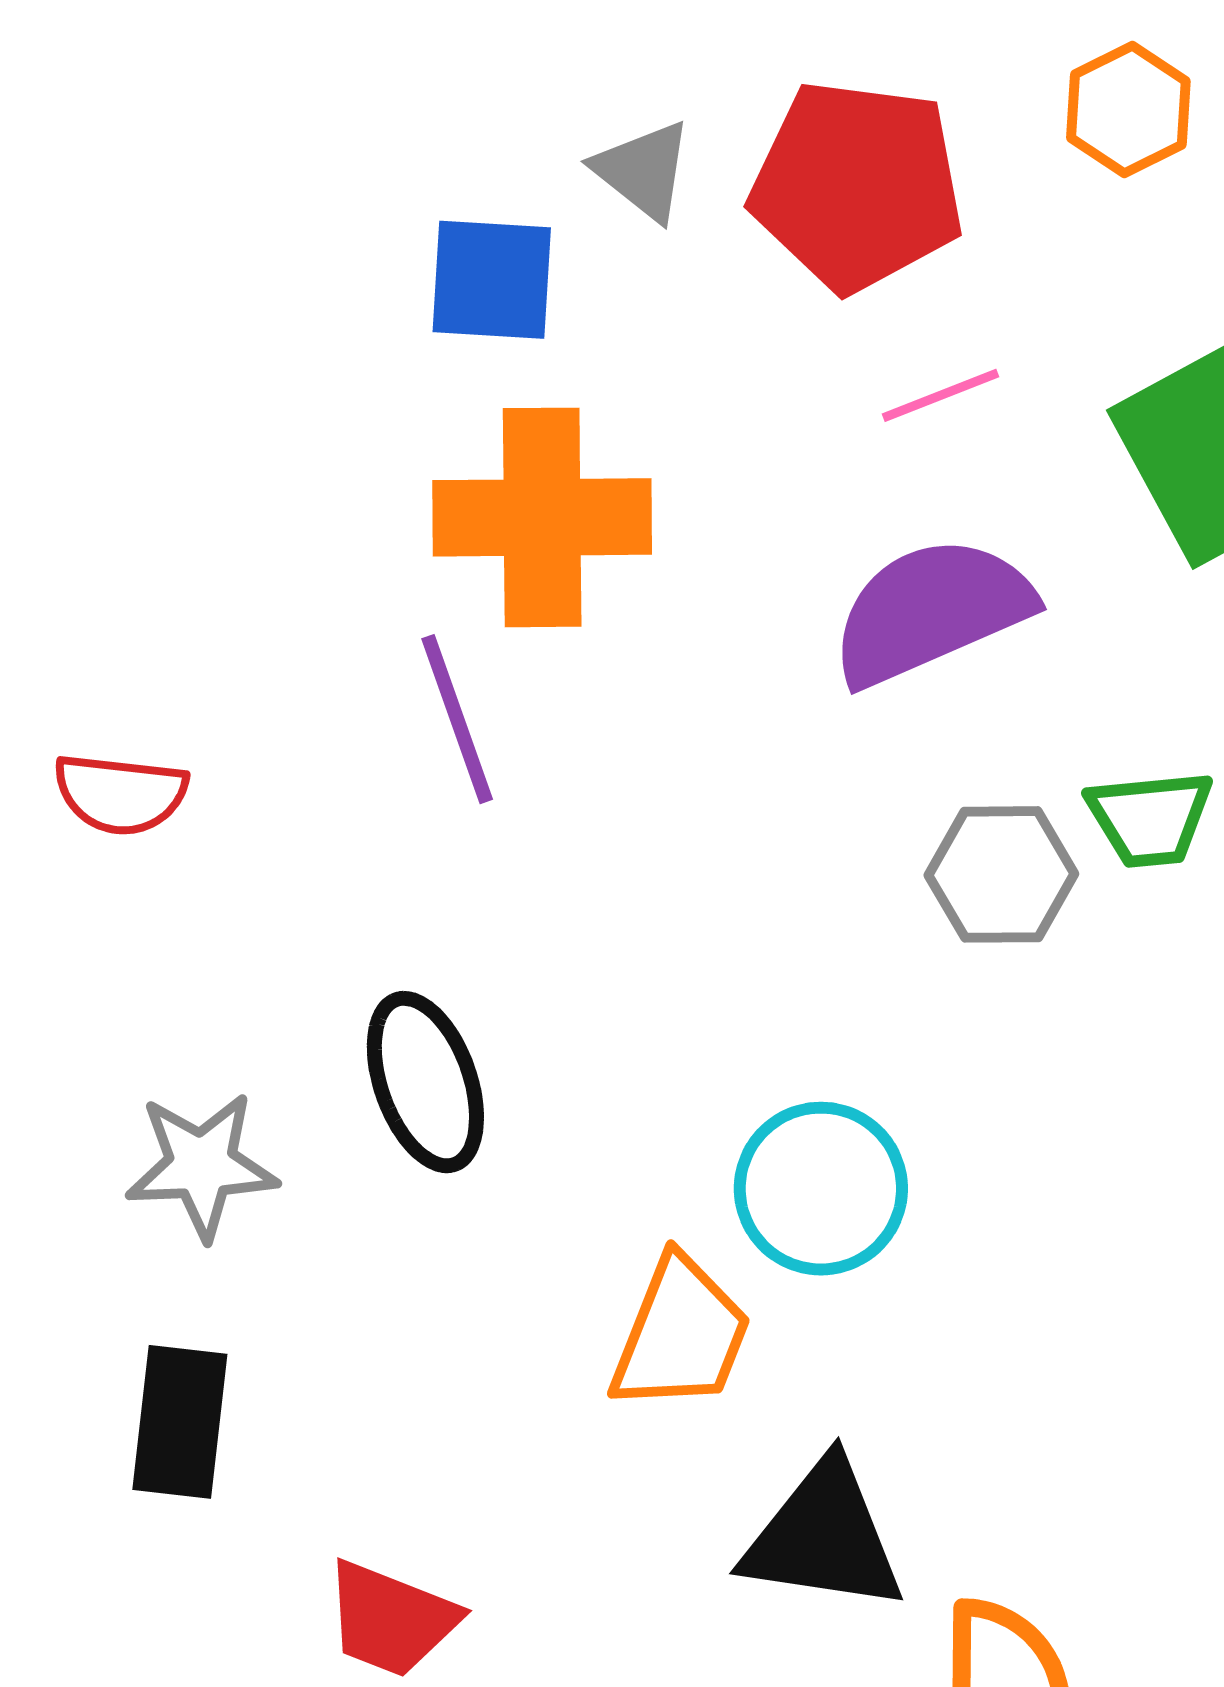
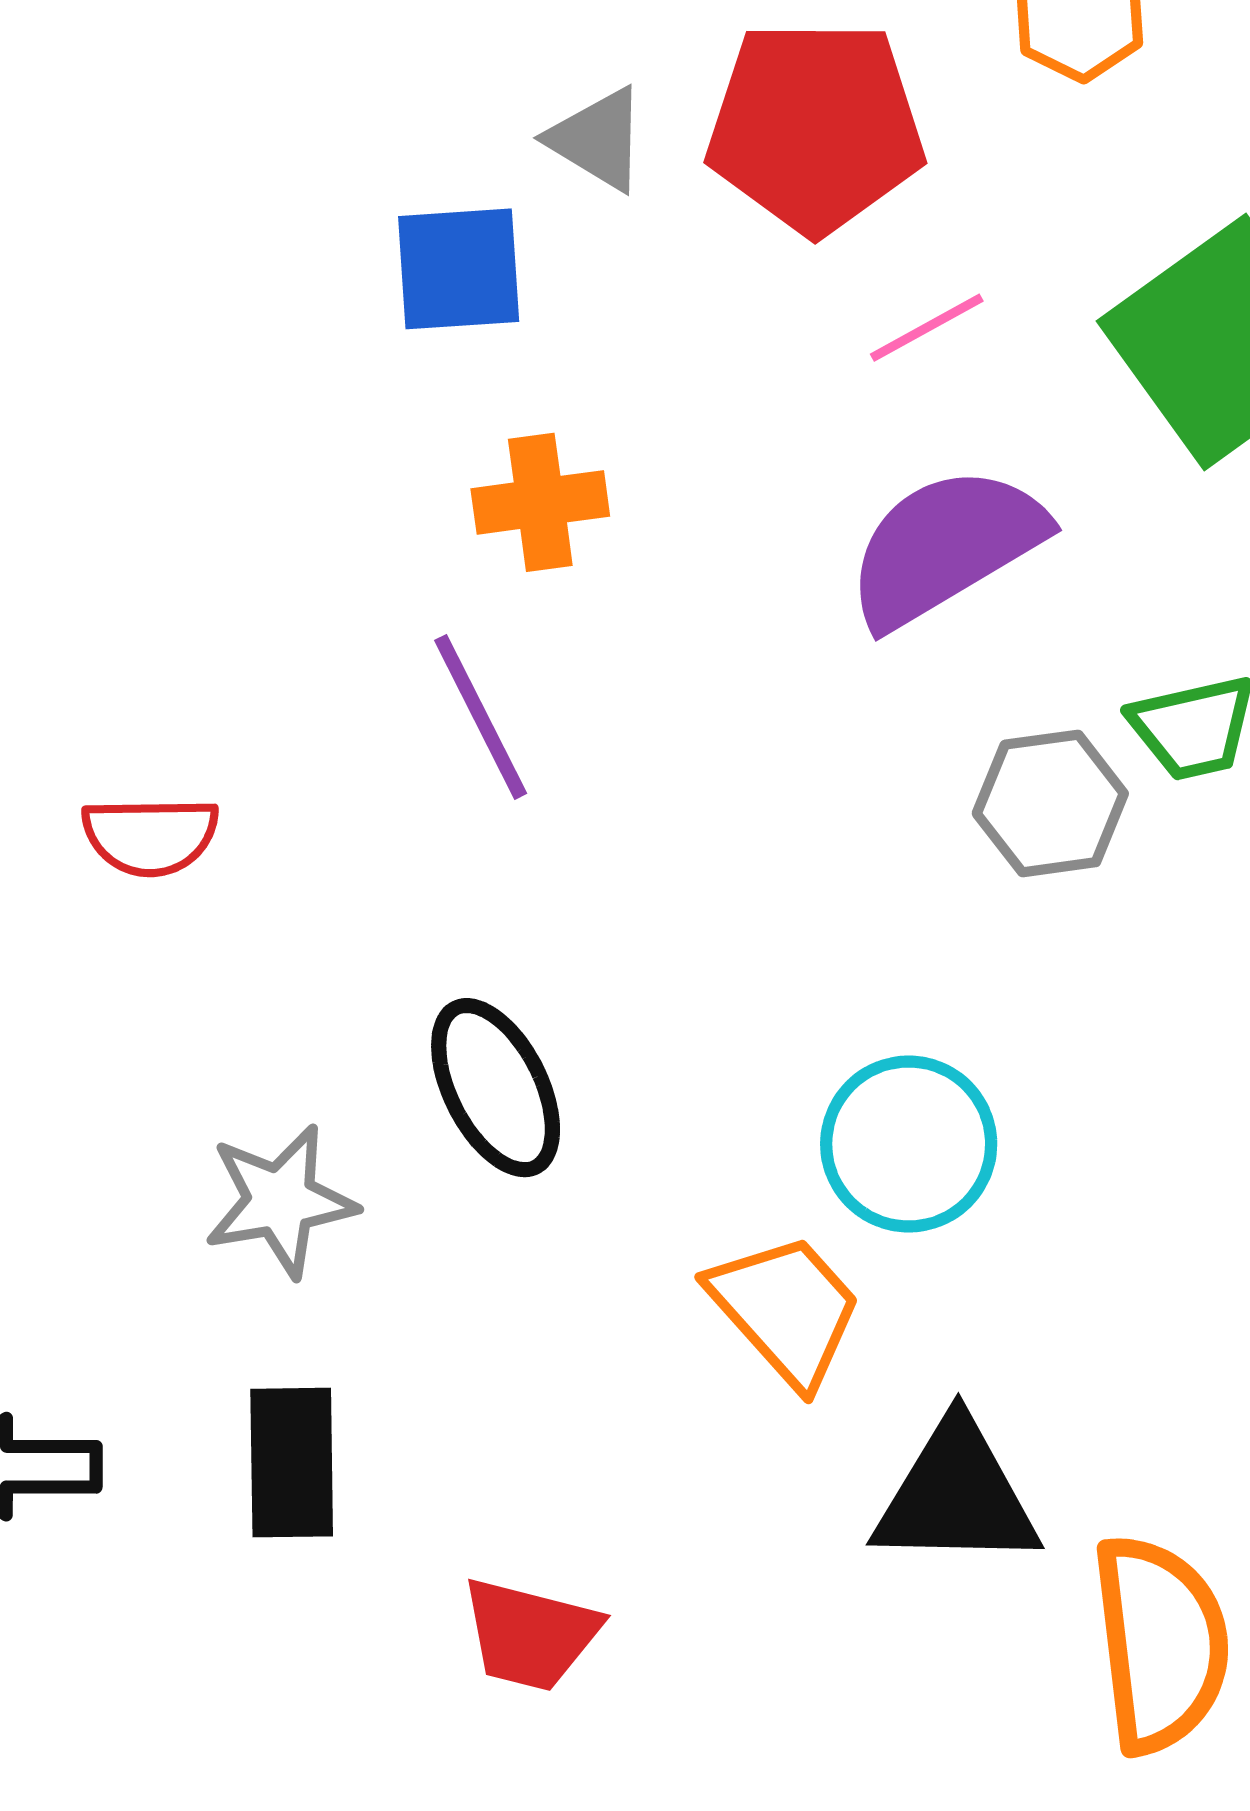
orange cross: (542, 517) -> (540, 502), size x0.6
orange trapezoid: (681, 1334) -> (786, 1310), turned -56

